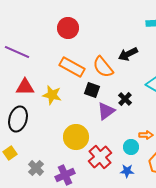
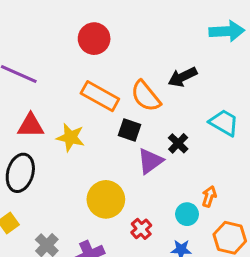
orange arrow: (146, 135) -> (209, 196), turned -72
red cross: (100, 157) -> (141, 229), size x0.6

